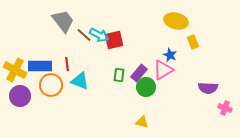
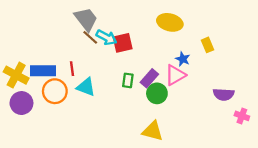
gray trapezoid: (63, 21) -> (86, 19), moved
yellow ellipse: (176, 21) -> (170, 22), moved
yellow triangle: (142, 122) -> (153, 131), size x1.5

